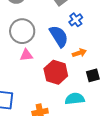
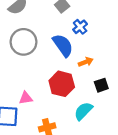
pink triangle: (26, 55) -> (26, 98), moved
cyan semicircle: (75, 99) -> (83, 111), turned -36

